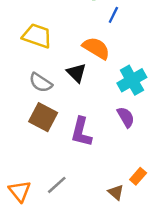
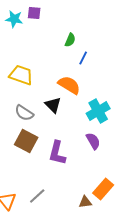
orange rectangle: (138, 176) -> (103, 189), size x1.5
brown triangle: (116, 192) -> (85, 202), turned -48

